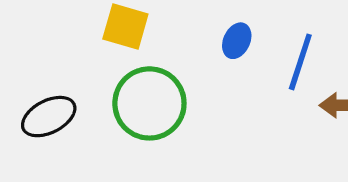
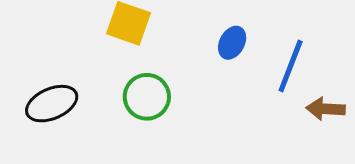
green circle: (149, 103) -> (147, 97), size x0.7

